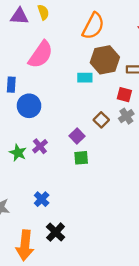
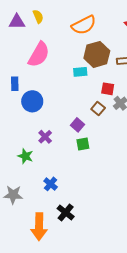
orange semicircle: (93, 26) -> (84, 25), turned 40
red square: (124, 95) -> (108, 89), moved
green star: (18, 153) -> (25, 156), moved

